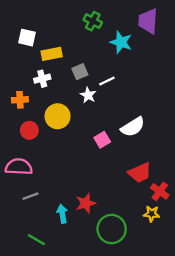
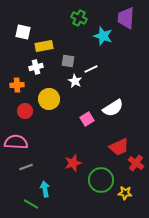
gray square: (80, 72) -> (68, 61), turned 32
red star: (86, 203) -> (73, 163), moved
cyan arrow: (62, 214) -> (45, 189), moved
yellow star: (152, 214) -> (125, 193), moved
green circle: (112, 229) -> (101, 180), moved

